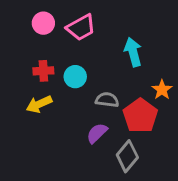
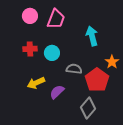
pink trapezoid: (81, 27) -> (56, 19), turned -40
yellow arrow: (39, 104) -> (36, 83), moved
purple semicircle: (97, 133) -> (57, 92), moved

